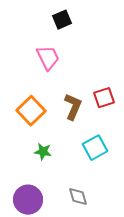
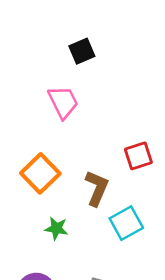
brown L-shape: (73, 107) -> (97, 188), moved

